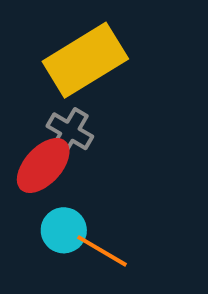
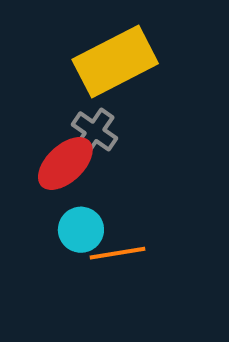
orange line: (102, 251) -> (117, 253), turned -44

